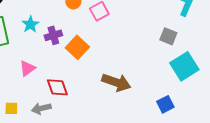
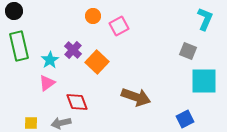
cyan star: (30, 24) -> (50, 60), moved
purple cross: (53, 35) -> (73, 50), turned -30
cyan square: (184, 66) -> (204, 81), turned 32

